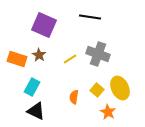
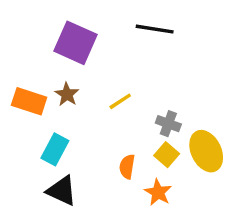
gray cross: (98, 54) -> (168, 124), moved, size x0.6
orange star: (108, 112) -> (158, 192), moved

